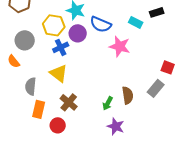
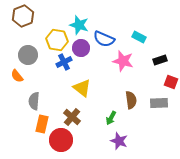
black rectangle: (157, 12) -> (160, 60), moved
yellow triangle: (59, 73) -> (82, 88), moved
gray rectangle: (156, 88) -> (159, 103), turned 48
brown semicircle: (128, 95) -> (131, 100), moved
red circle: (58, 125) -> (61, 140), size x1.5

